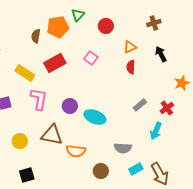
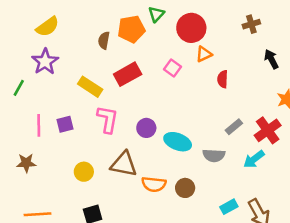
red circle: (106, 26) -> (191, 28), size x1.5
orange triangle: (130, 47) -> (204, 54), moved
black arrow: (161, 54) -> (271, 59), moved
red cross: (167, 108) -> (268, 130), size x1.5
cyan arrow: (156, 131) -> (254, 159), turned 30
gray semicircle: (123, 148) -> (214, 155), moved
brown circle: (101, 171) -> (185, 188), moved

